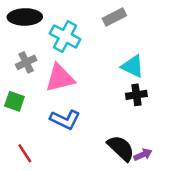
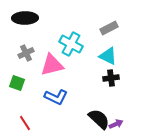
gray rectangle: (114, 17) -> (109, 28), moved
cyan cross: (65, 36) -> (71, 44), moved

